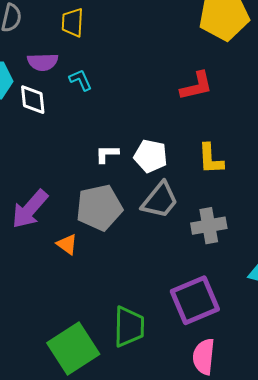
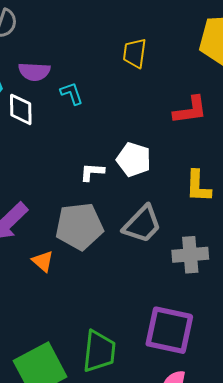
yellow trapezoid: (73, 22) -> (135, 53), moved
white pentagon: (151, 156) -> (134, 160), moved
purple square: (195, 300) -> (169, 330), turned 30

